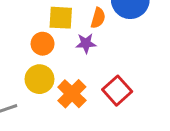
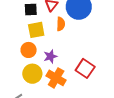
purple star: (86, 43) -> (50, 56), moved

